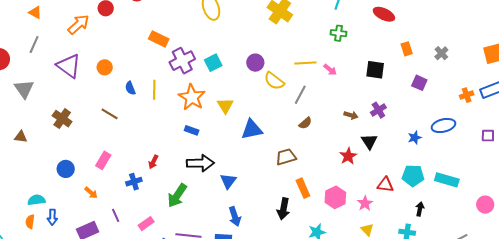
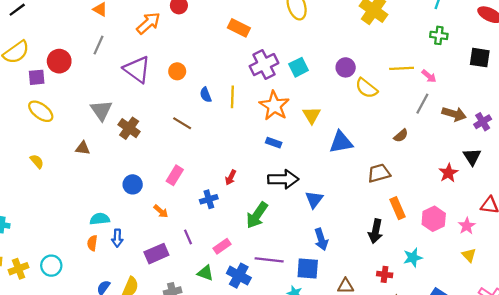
orange rectangle: (159, 39) -> (239, 28), moved
black square: (375, 70) -> (480, 58), moved
gray triangle: (24, 89) -> (101, 110), moved
gray line: (300, 95) -> (422, 104), moved
brown arrow: (351, 115) -> (454, 114), moved, size x1.5

